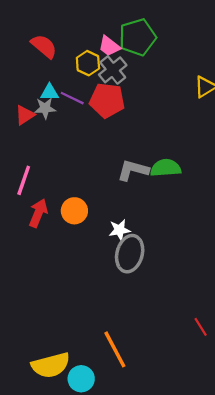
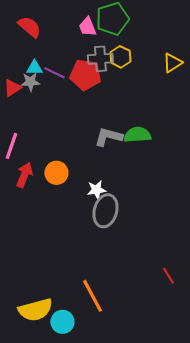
pink trapezoid: (109, 46) -> (87, 27), turned 30
yellow hexagon: (88, 63) -> (120, 57), moved
gray cross: (113, 70) -> (100, 59), moved, turned 35

